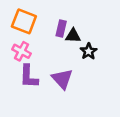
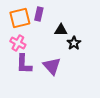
orange square: (24, 21) -> (20, 18), turned -35
purple rectangle: (61, 29) -> (39, 14), moved

